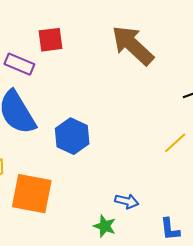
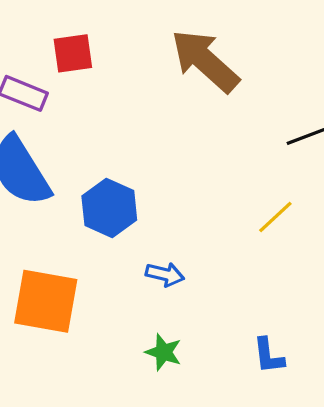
blue arrow: (127, 201) -> (165, 274), moved

